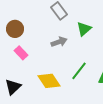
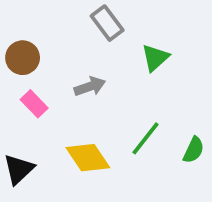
gray arrow: (59, 42) -> (90, 86), moved

